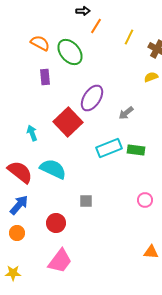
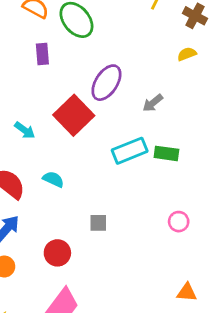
cyan arrow: (32, 133) -> (25, 130), turned 147
cyan semicircle: (53, 169) -> (53, 179), size x0.6

